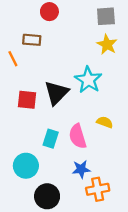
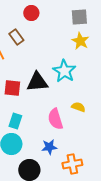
brown rectangle: (32, 40) -> (16, 37), turned 49
black triangle: (56, 93) -> (37, 82), turned 40
cyan rectangle: (51, 139) -> (15, 121), moved
blue star: (81, 169) -> (49, 147), moved

